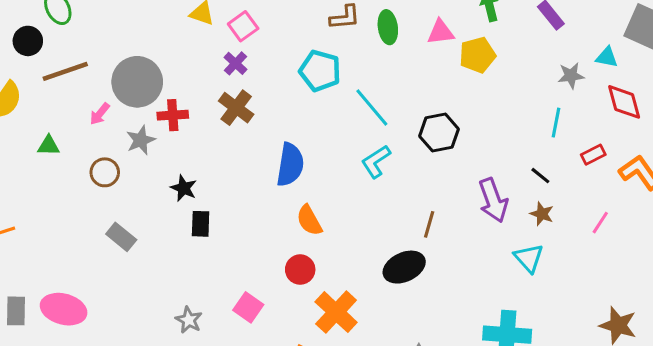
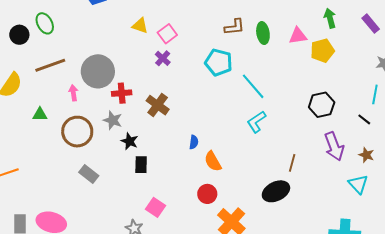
black circle: (28, 41) -> (19, 35), moved
brown cross: (236, 108) -> (158, 105), moved
pink arrow: (100, 114) -> (73, 93), turned 133
black hexagon: (439, 133) -> (322, 105), moved
gray star: (141, 140) -> (113, 120), moved, turned -30
blue semicircle: (290, 165) -> (194, 142), moved, size x0.5
brown circle: (105, 172) -> (77, 132), size x1.6
black line: (540, 176) -> (364, 119), moved
pink square: (248, 307) -> (156, 207), moved

